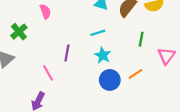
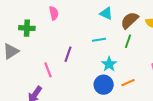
green cross: (19, 32) -> (27, 28), turned 35
green line: (141, 39) -> (128, 41), moved
cyan star: (103, 55) -> (109, 64), moved

